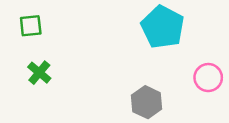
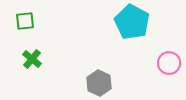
gray hexagon: (147, 102) -> (99, 83), moved

